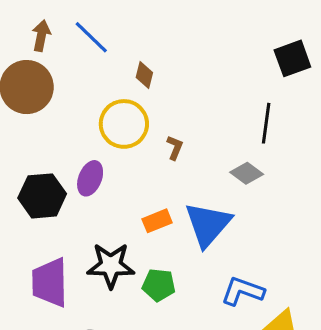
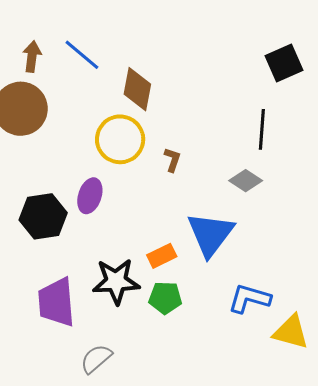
brown diamond: (144, 75) -> (137, 89), size x1.6
orange rectangle: (157, 221) -> (162, 256), moved

